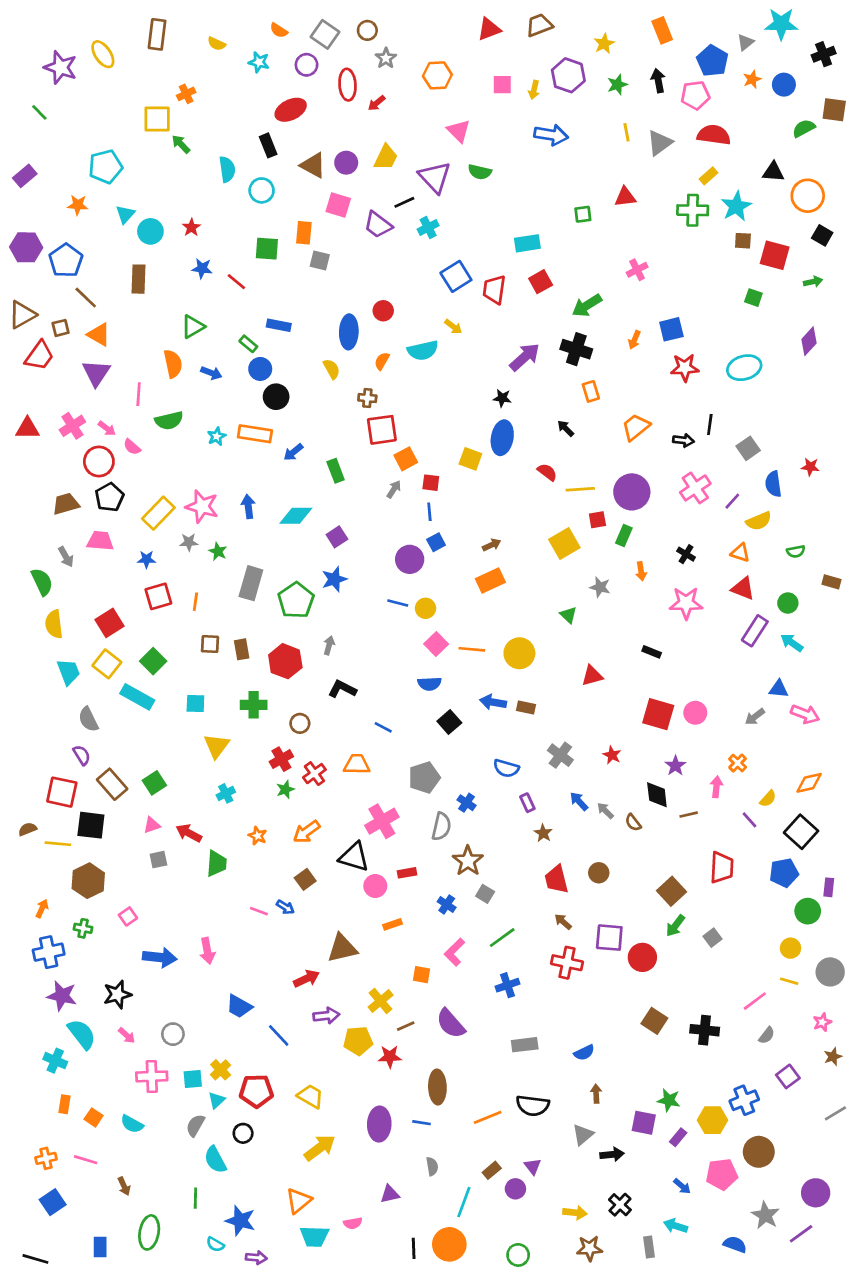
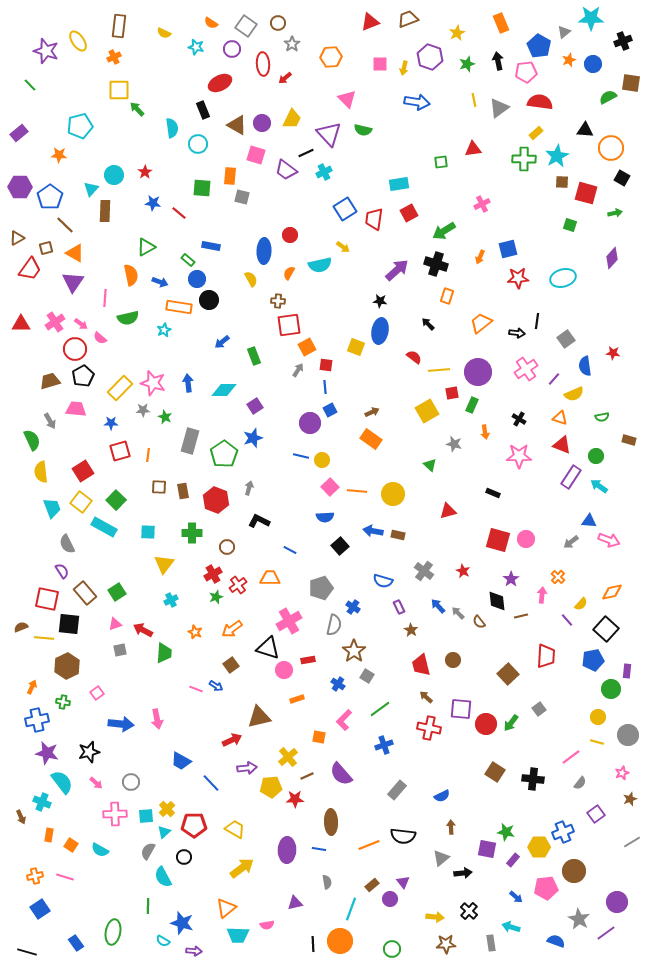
orange cross: (186, 94) -> (114, 57), moved
cyan triangle: (125, 214) -> (91, 189), moved
brown triangle: (22, 315) -> (17, 238), size x0.7
orange rectangle: (591, 391) -> (447, 296), turned 35
orange rectangle: (255, 434) -> (179, 307), moved
orange rectangle: (490, 581) -> (371, 439), turned 60
green arrow: (675, 926) -> (511, 723), moved
gray rectangle: (525, 1045) -> (397, 790), turned -42
brown arrow: (124, 1186) -> (21, 817), moved
blue rectangle: (100, 1247) -> (76, 943), turned -35

